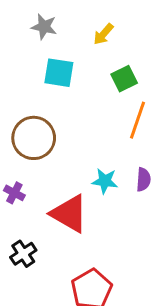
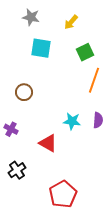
brown circle: (34, 138) -> (24, 92), size x0.6
red triangle: (69, 214) -> (48, 143), size x0.7

